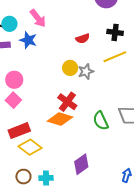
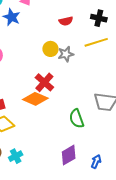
green semicircle: (101, 121) -> (77, 119), moved
purple diamond: (81, 164) -> (69, 155), moved
cyan cross: (46, 178) -> (16, 156), turned -32

